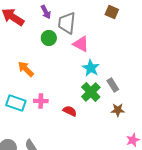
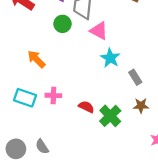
green cross: (91, 92) -> (110, 116), moved

